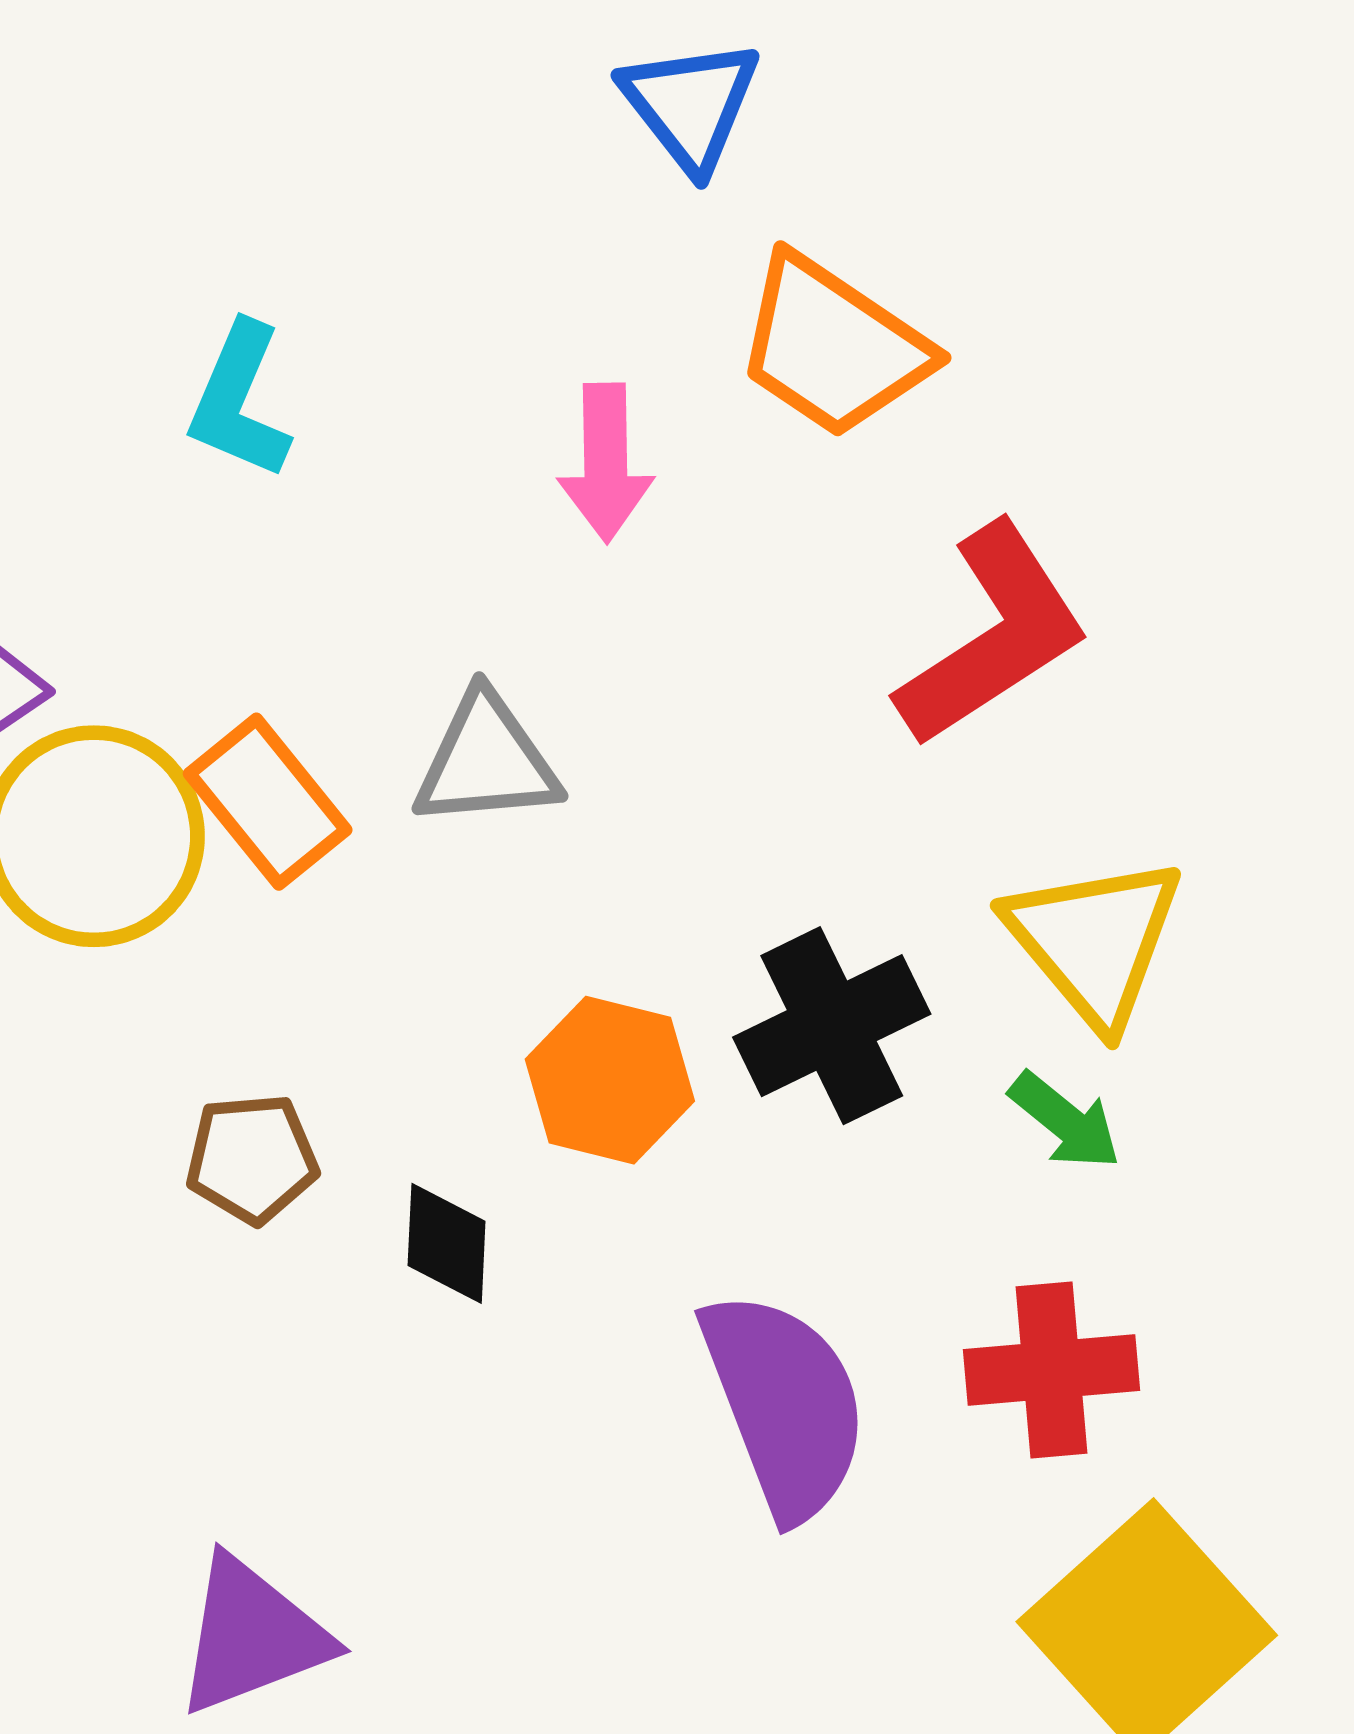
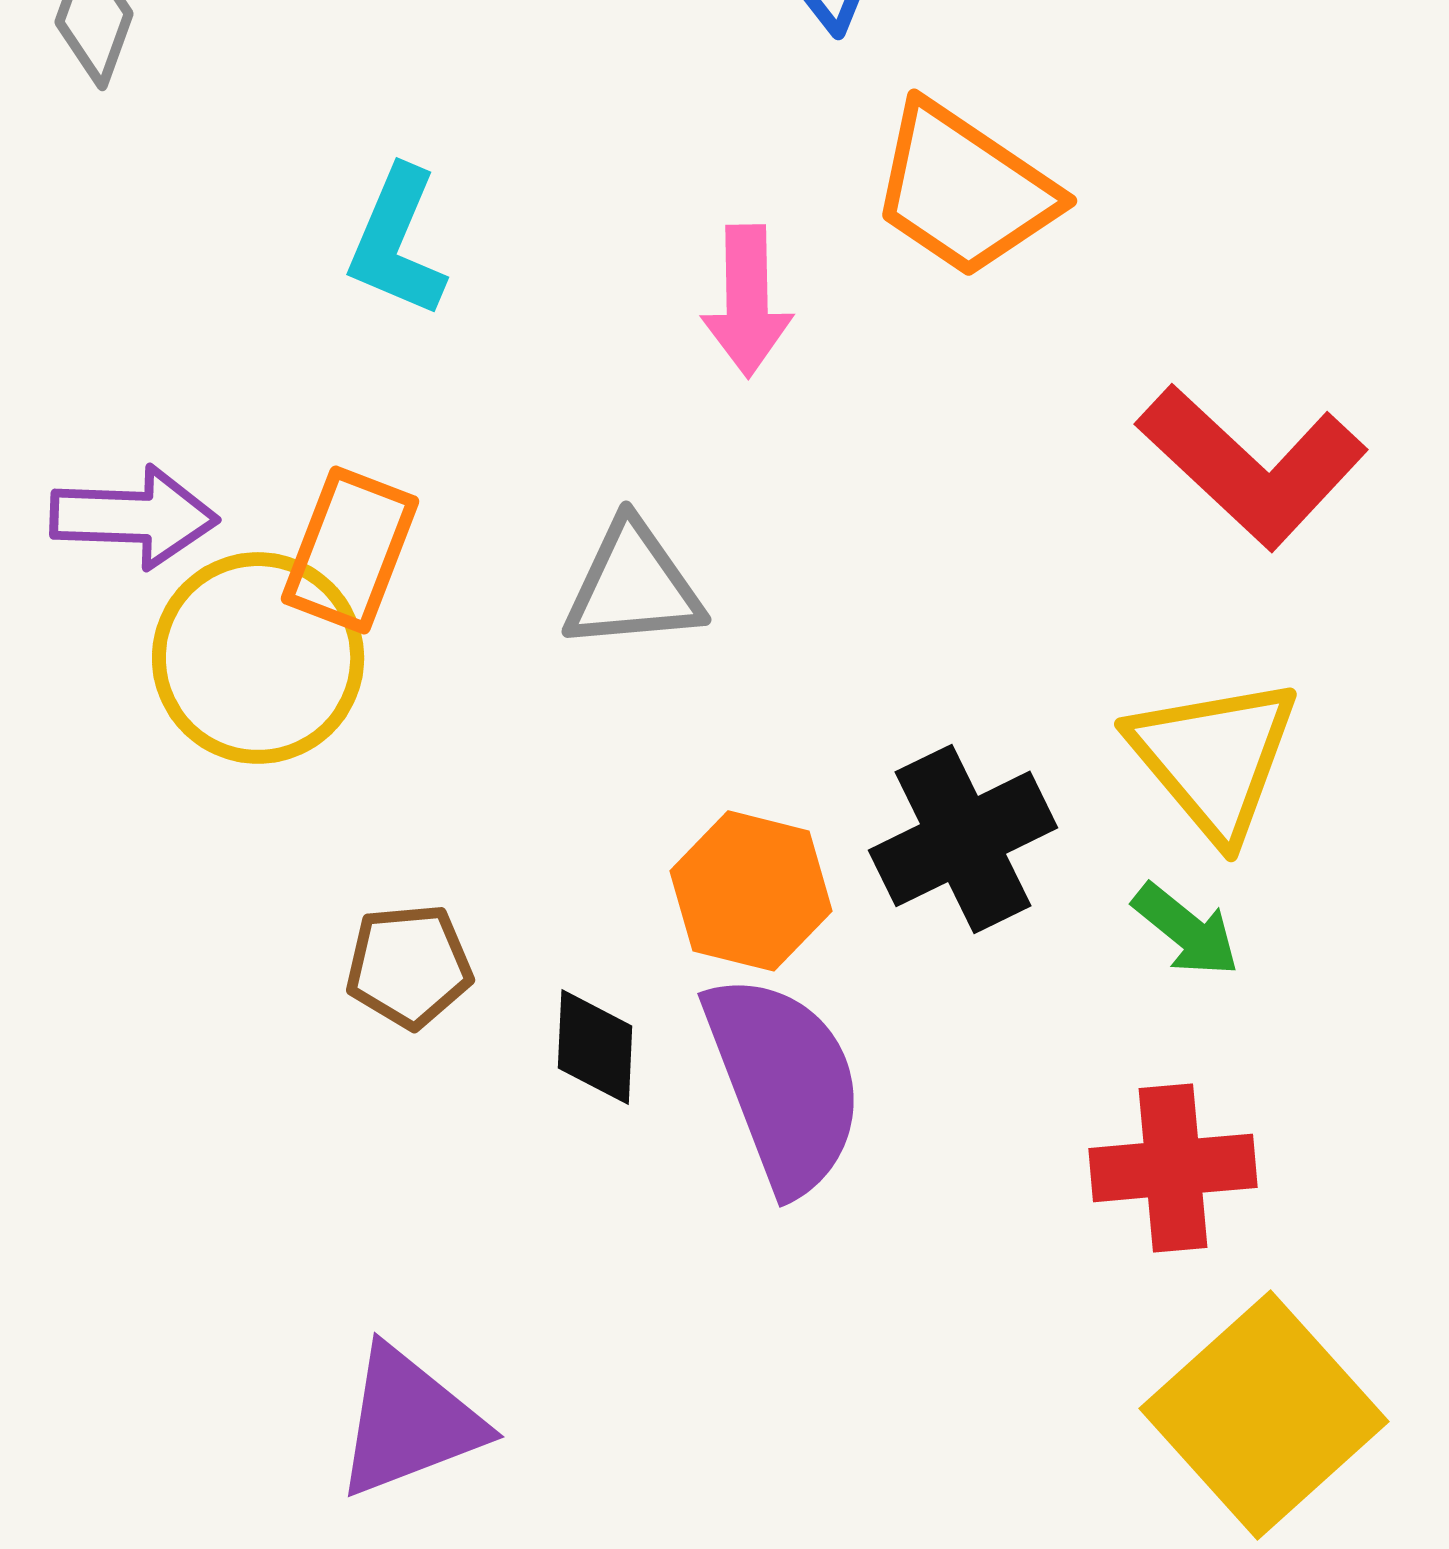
red L-shape: (993, 635) -> (1252, 466), moved, turned 76
orange rectangle: (268, 802) -> (350, 550), moved, turned 60
purple semicircle: (785, 1405) -> (784, 1083), moved

